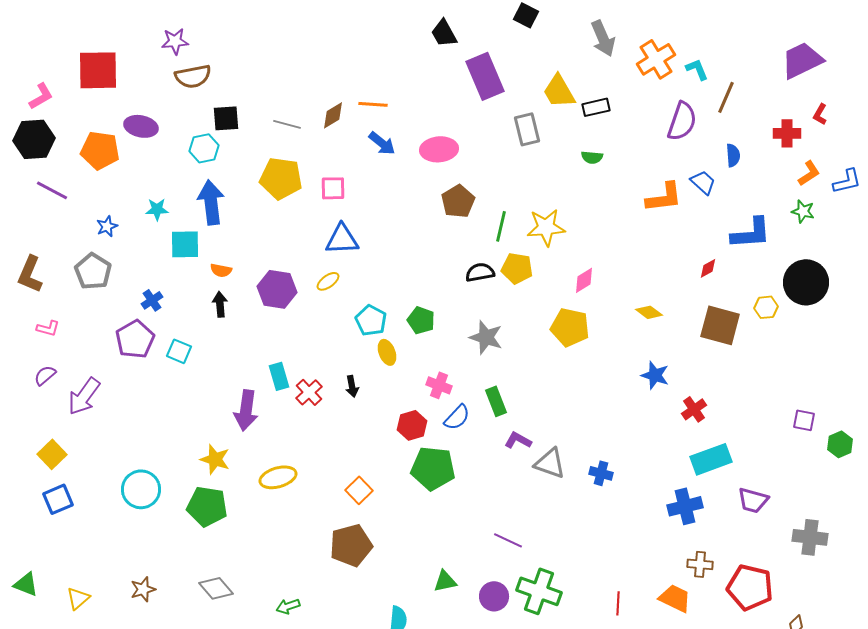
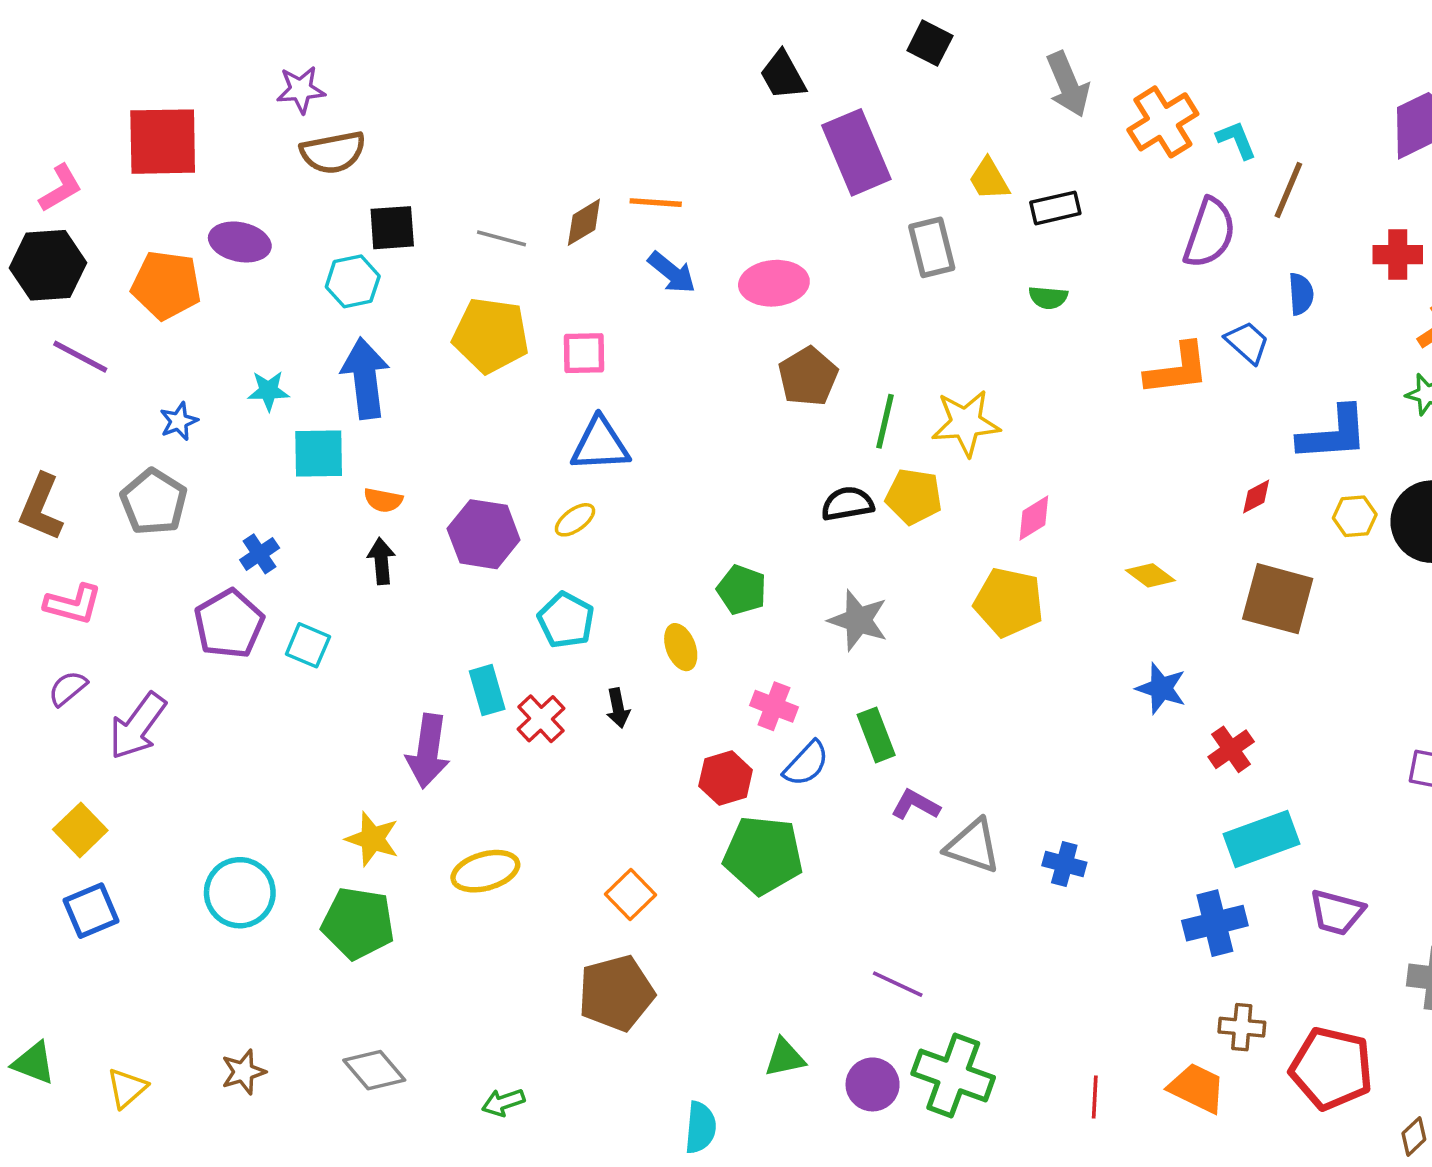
yellow trapezoid: (559, 91) -> (989, 179), size x0.7
yellow hexagon: (766, 307) -> (1355, 516), moved
cyan pentagon: (371, 320) -> (566, 620), moved
pink L-shape: (48, 328) -> (73, 604), size x1.4

